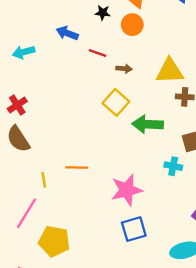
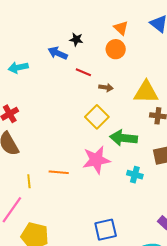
black star: (103, 13) -> (76, 39), moved
cyan cross: (173, 166) -> (135, 175), moved
pink star: (127, 190) -> (96, 160), moved

